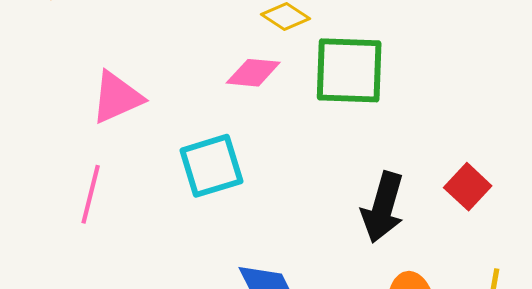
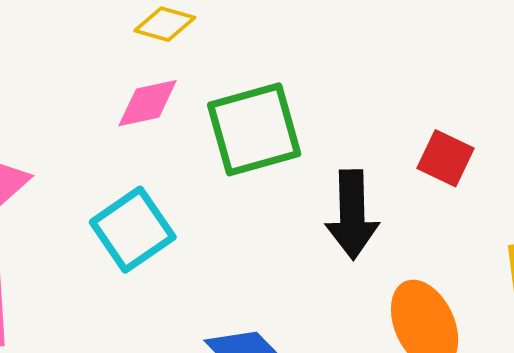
green square: (349, 70) -> (254, 129), moved

